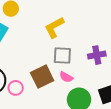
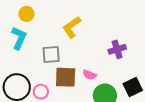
gray square: (62, 55) -> (51, 54), moved
brown square: (42, 77) -> (66, 77), turned 35

